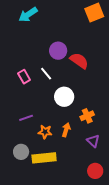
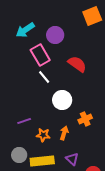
cyan arrow: (28, 15) -> (25, 30), moved
purple circle: (58, 51) -> (55, 35), moved
pink rectangle: (24, 77) -> (40, 55), moved, size x1.5
purple triangle: (93, 141) -> (72, 159), moved

